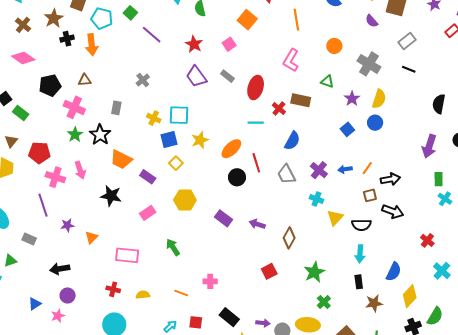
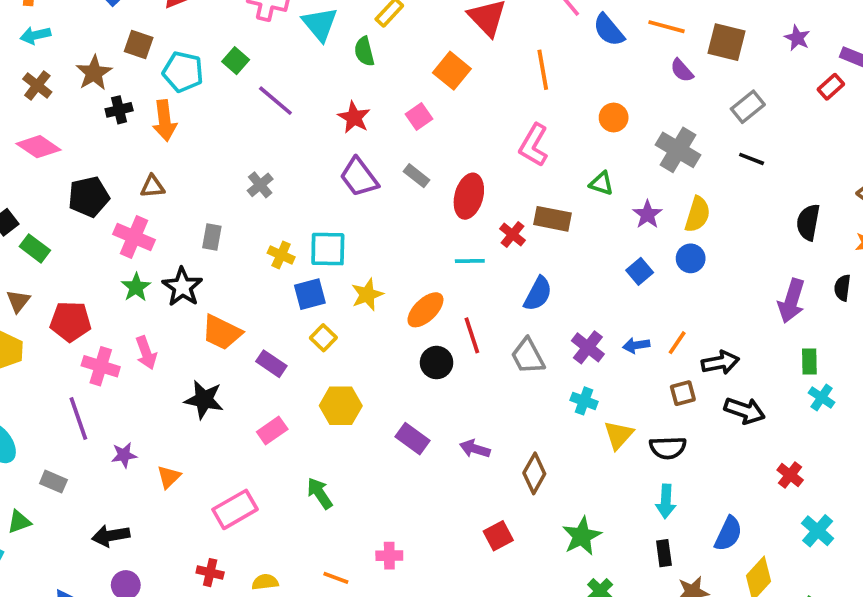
black arrow: (393, 211) -> (745, 411), moved
pink rectangle: (127, 255) -> (235, 509), turned -35

